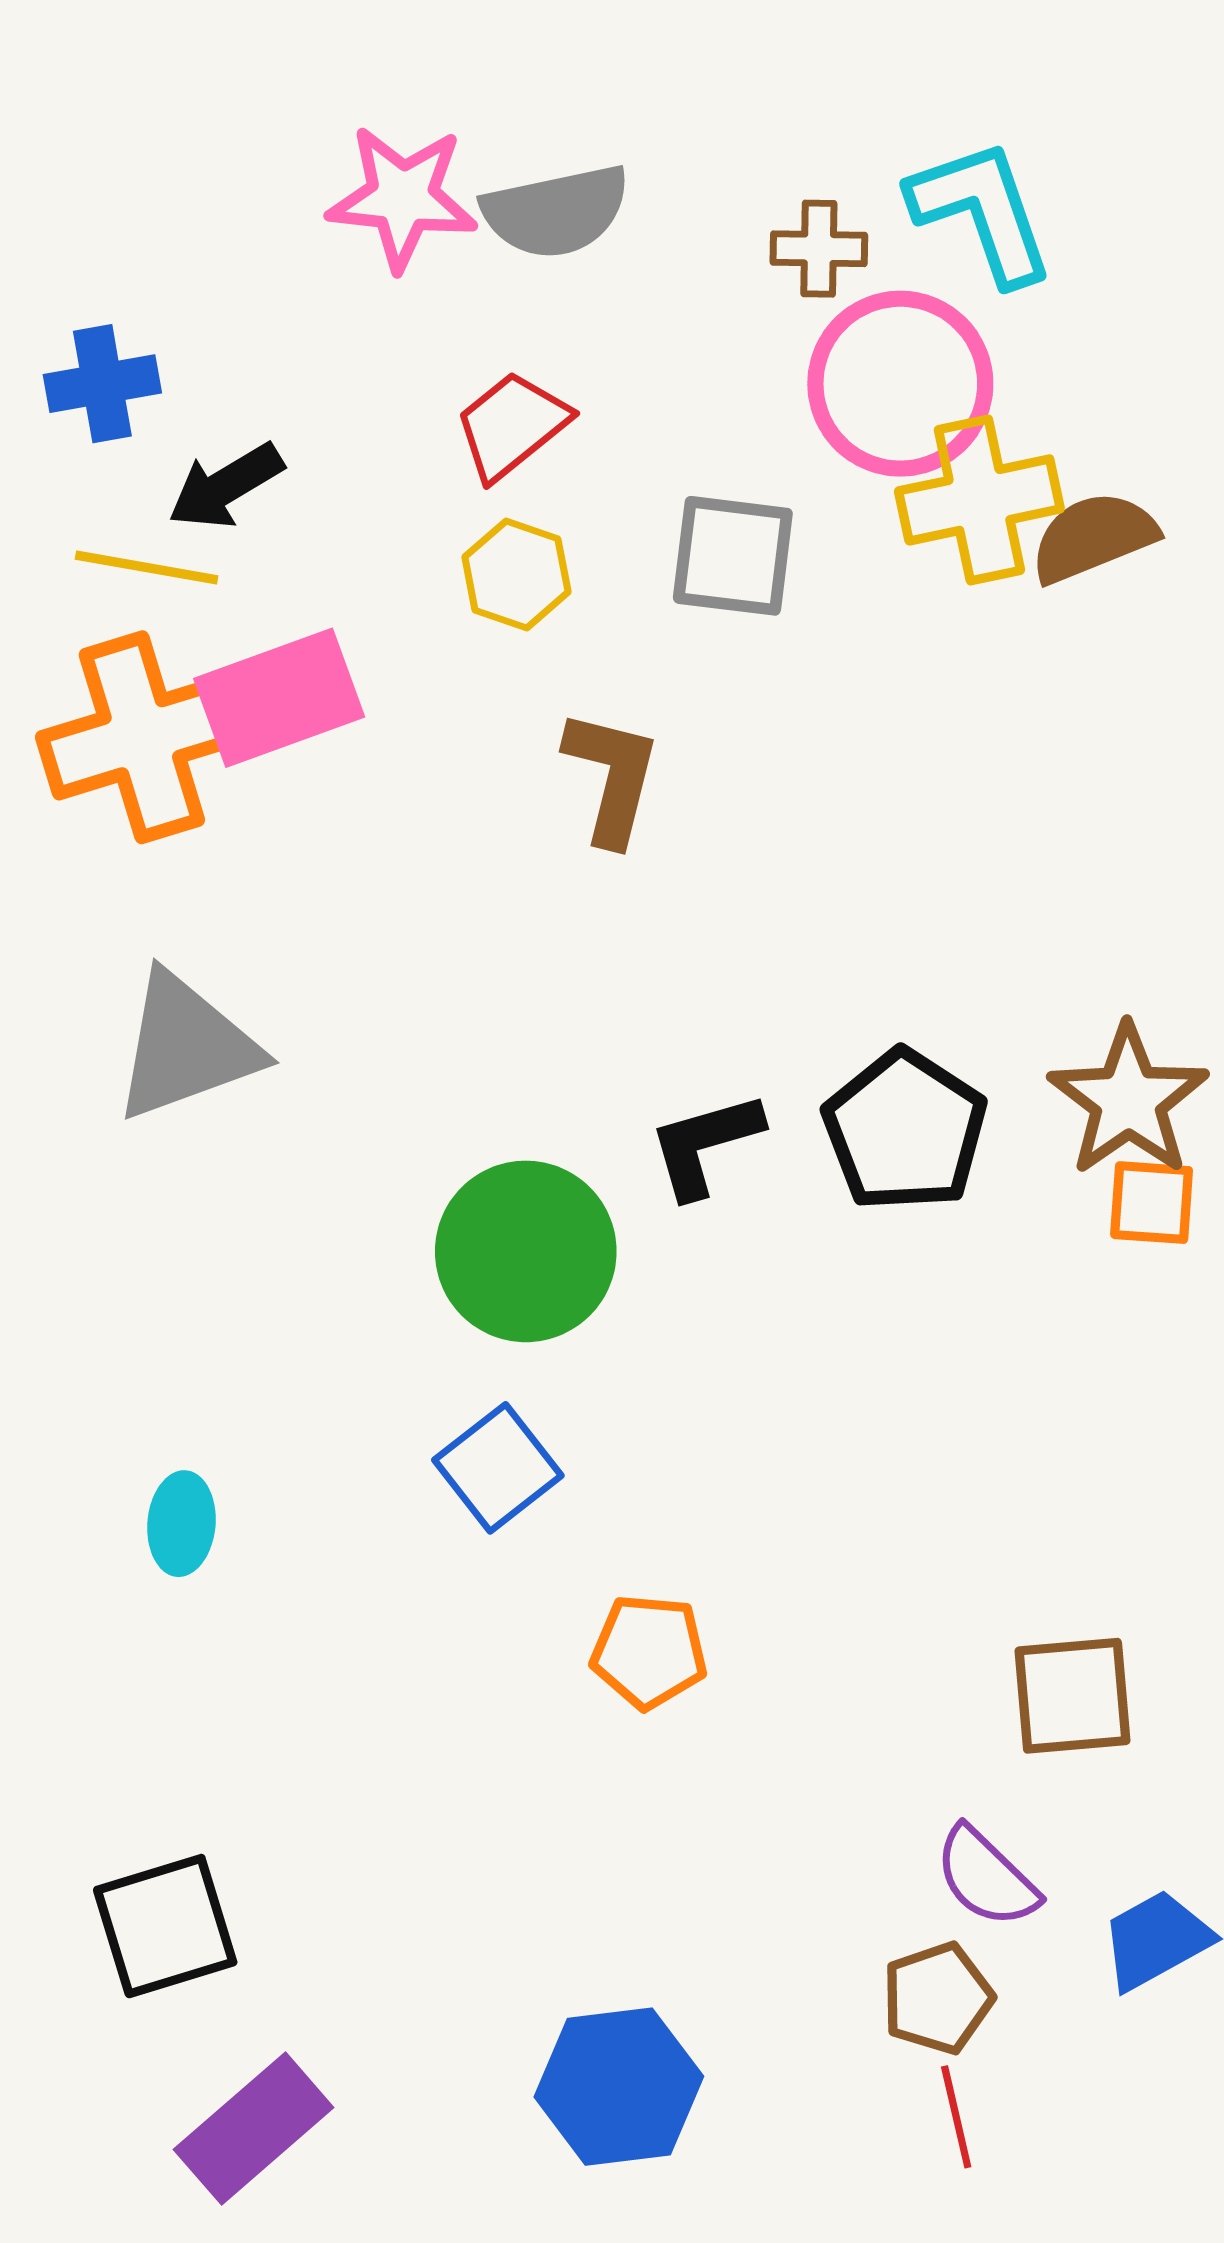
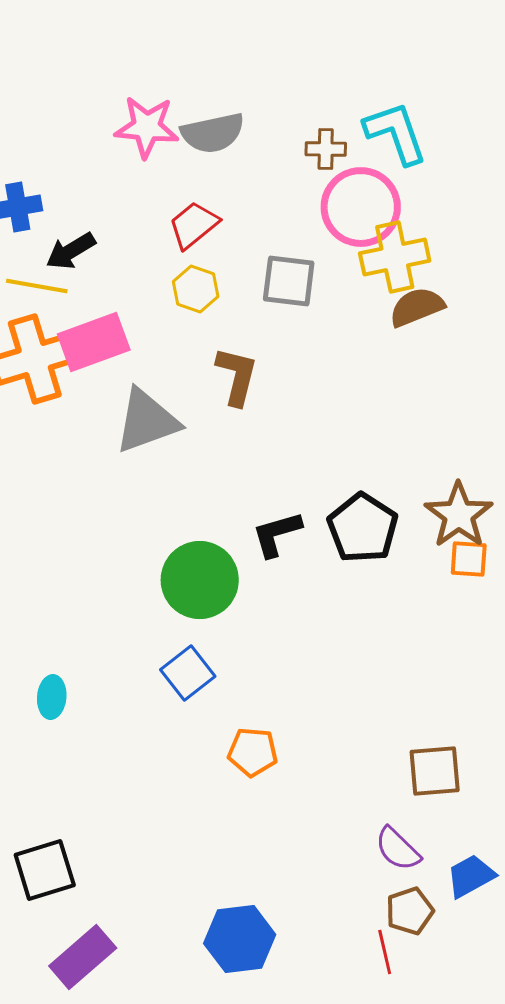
brown semicircle: (1093, 537) -> (417, 307), moved
gray triangle: (186, 1047) -> (147, 421), moved
brown pentagon: (938, 1998) -> (410, 911), moved

